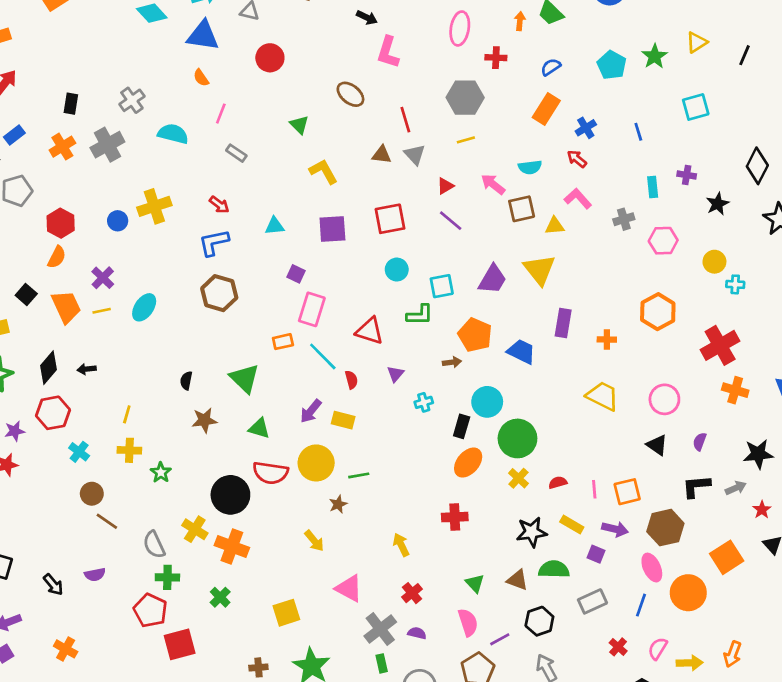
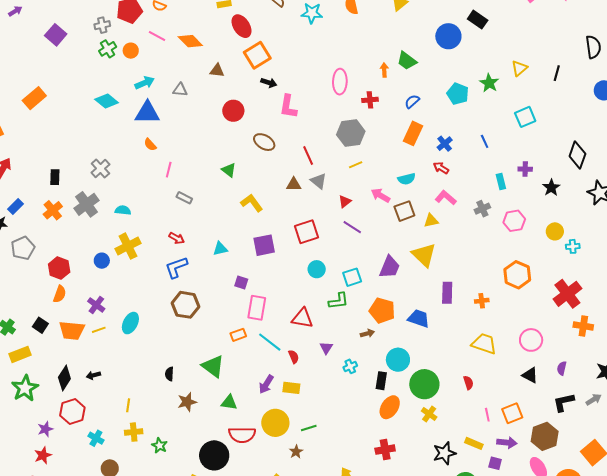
red circle: (270, 58) -> (233, 111), moved
cyan semicircle: (173, 134) -> (123, 210), moved, size x0.7
orange trapezoid: (66, 307) -> (72, 330), turned 128
red semicircle: (558, 482) -> (468, 383), moved, turned 96

